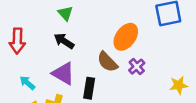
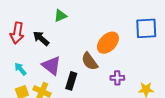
green triangle: (65, 13) -> (60, 16), turned 40
black arrow: (64, 41) -> (41, 38), moved
purple cross: (137, 67) -> (117, 78), moved, turned 32

